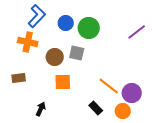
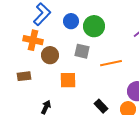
brown circle: (55, 57) -> (50, 55), moved
orange line: (109, 86) -> (111, 63), moved, turned -50

